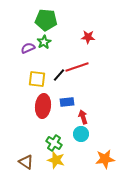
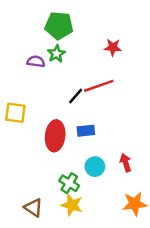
purple semicircle: (28, 48) -> (36, 61), turned 32
yellow square: (37, 79) -> (15, 113), moved
red arrow: (83, 117) -> (126, 163), moved
cyan circle: (81, 134) -> (95, 167), moved

